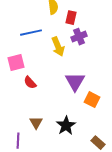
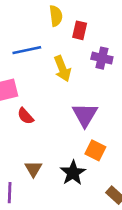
purple cross: (79, 37) -> (102, 58), moved, turned 35
orange square: (92, 100) -> (95, 150), moved

